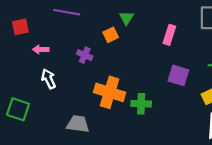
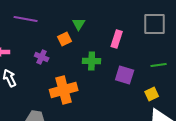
orange cross: (110, 92) -> (64, 90), turned -32
green cross: (141, 104) -> (92, 61), moved

